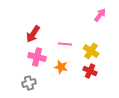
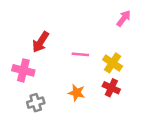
pink cross: (37, 57) -> (23, 70), moved
orange star: (61, 67) -> (77, 93), moved

